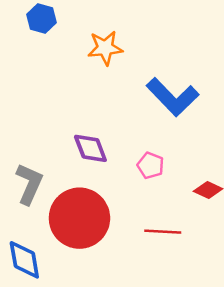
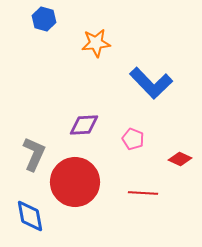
purple diamond: (90, 148) -> (84, 125), turned -72

